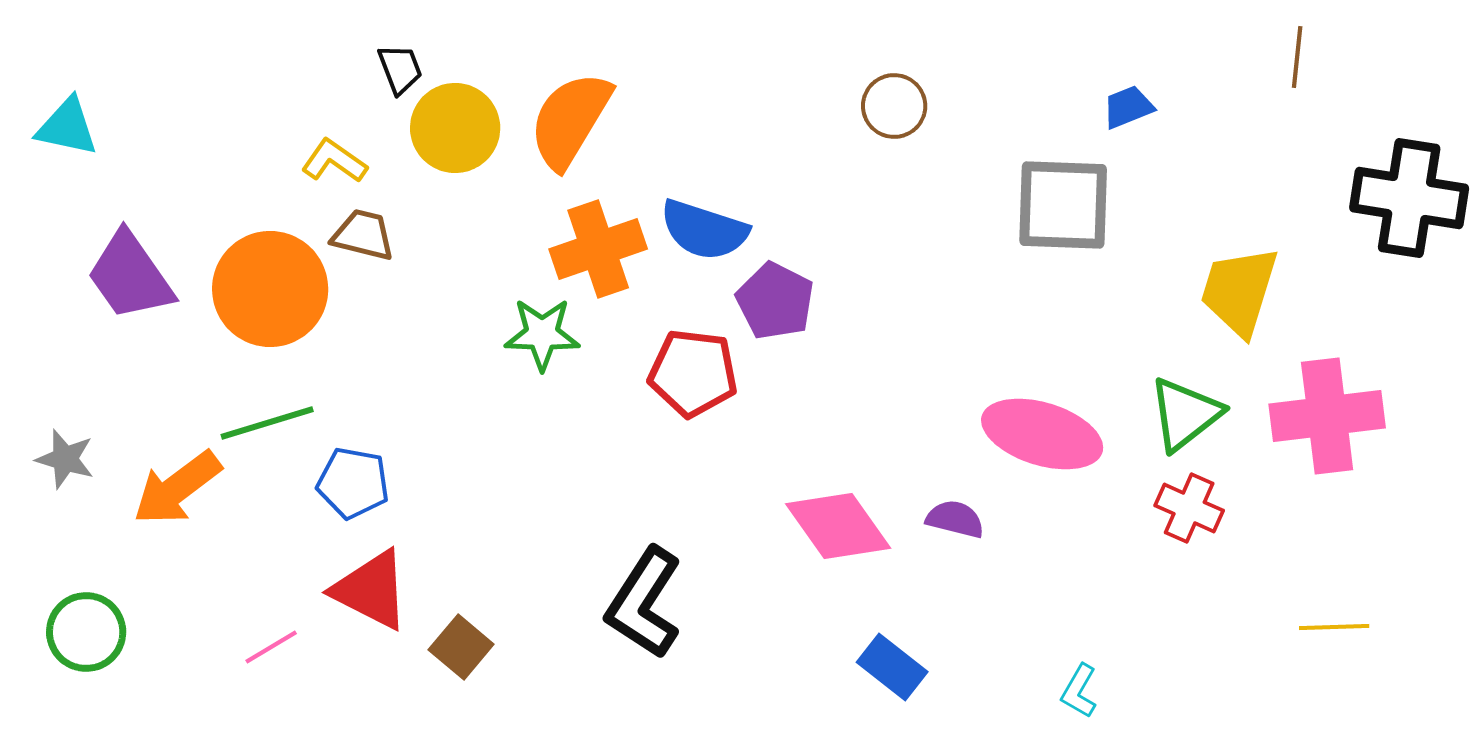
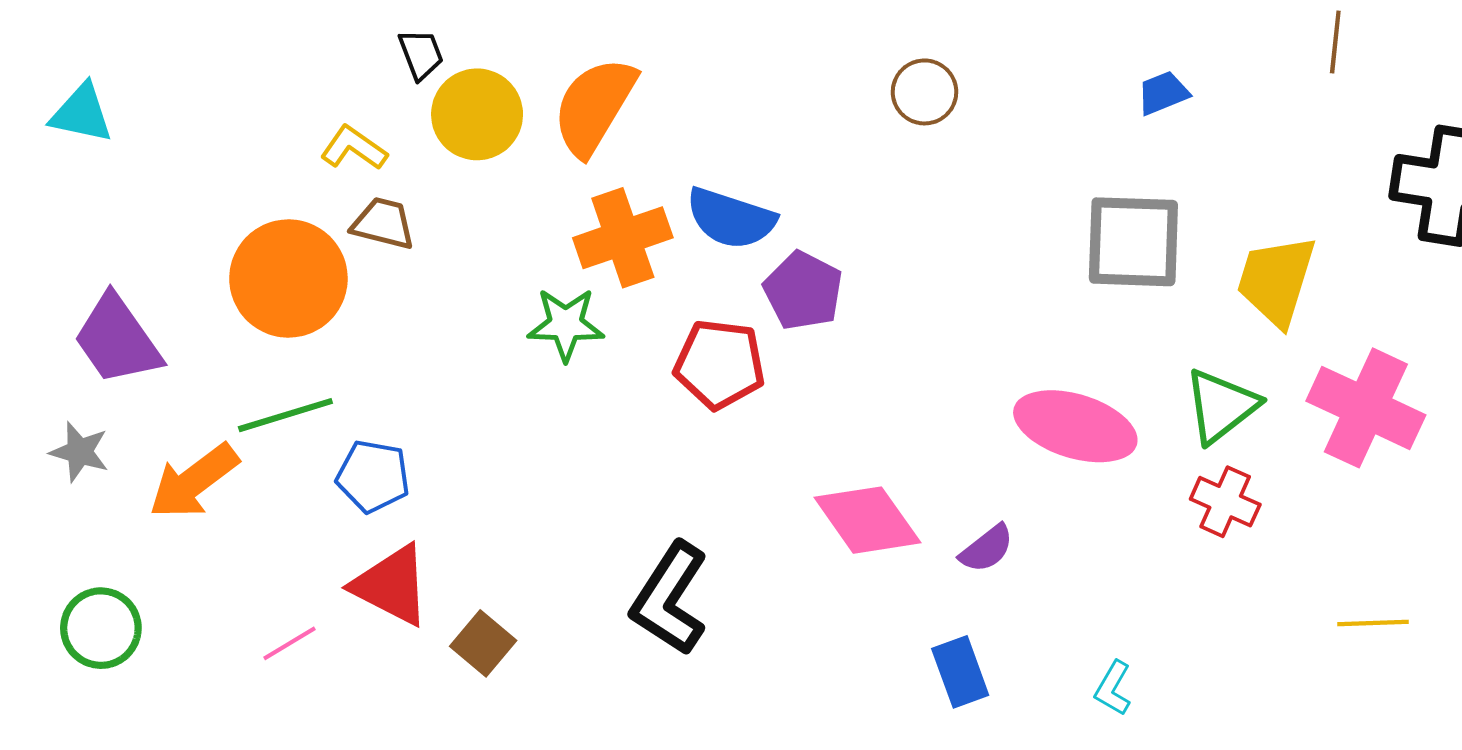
gray square: (1063, 205) -> (1133, 242), moved
purple trapezoid: (130, 276) -> (117, 340), moved
pink cross: (1327, 416) -> (1366, 408), turned 32
purple semicircle: (955, 519) -> (987, 549), moved, turned 128
blue rectangle: (892, 667) -> (960, 672), moved, turned 32

